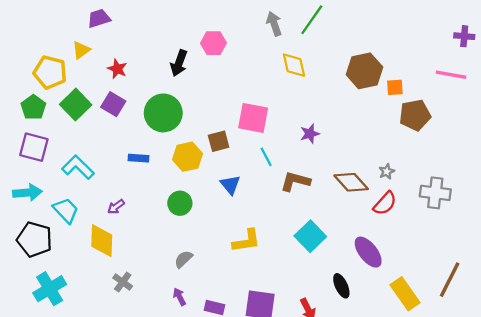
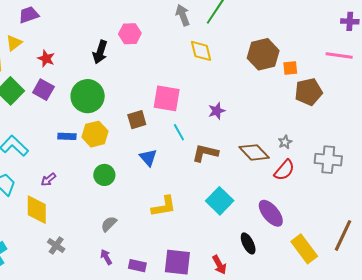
yellow hexagon: (188, 157) -> (95, 134), moved

